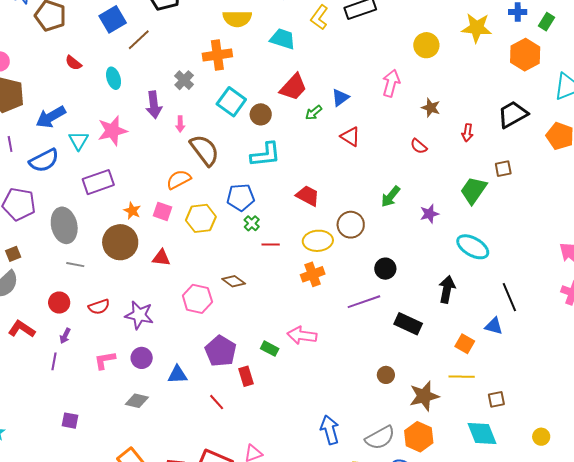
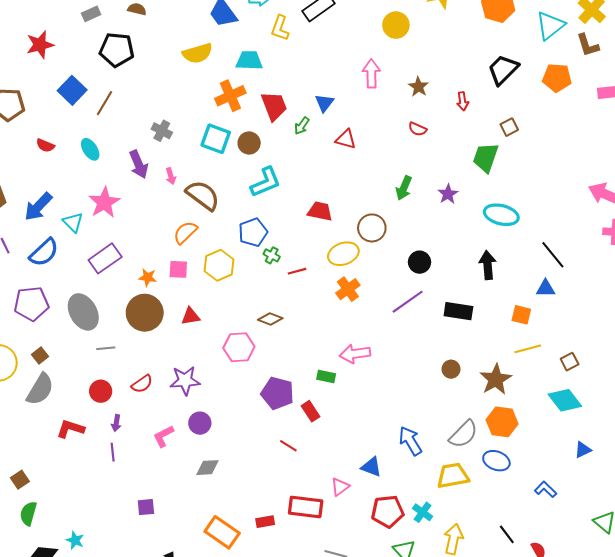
orange cross: (217, 55) -> (230, 96), moved
red trapezoid: (293, 87) -> (274, 106), turned -48
brown star: (431, 108) -> (419, 87), turned 30
blue triangle: (177, 375) -> (371, 467), moved, turned 40

